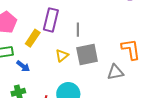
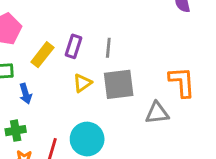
purple rectangle: (51, 20) -> (74, 46), moved, size x0.7
blue arrow: (23, 66) -> (26, 94), turned 32

